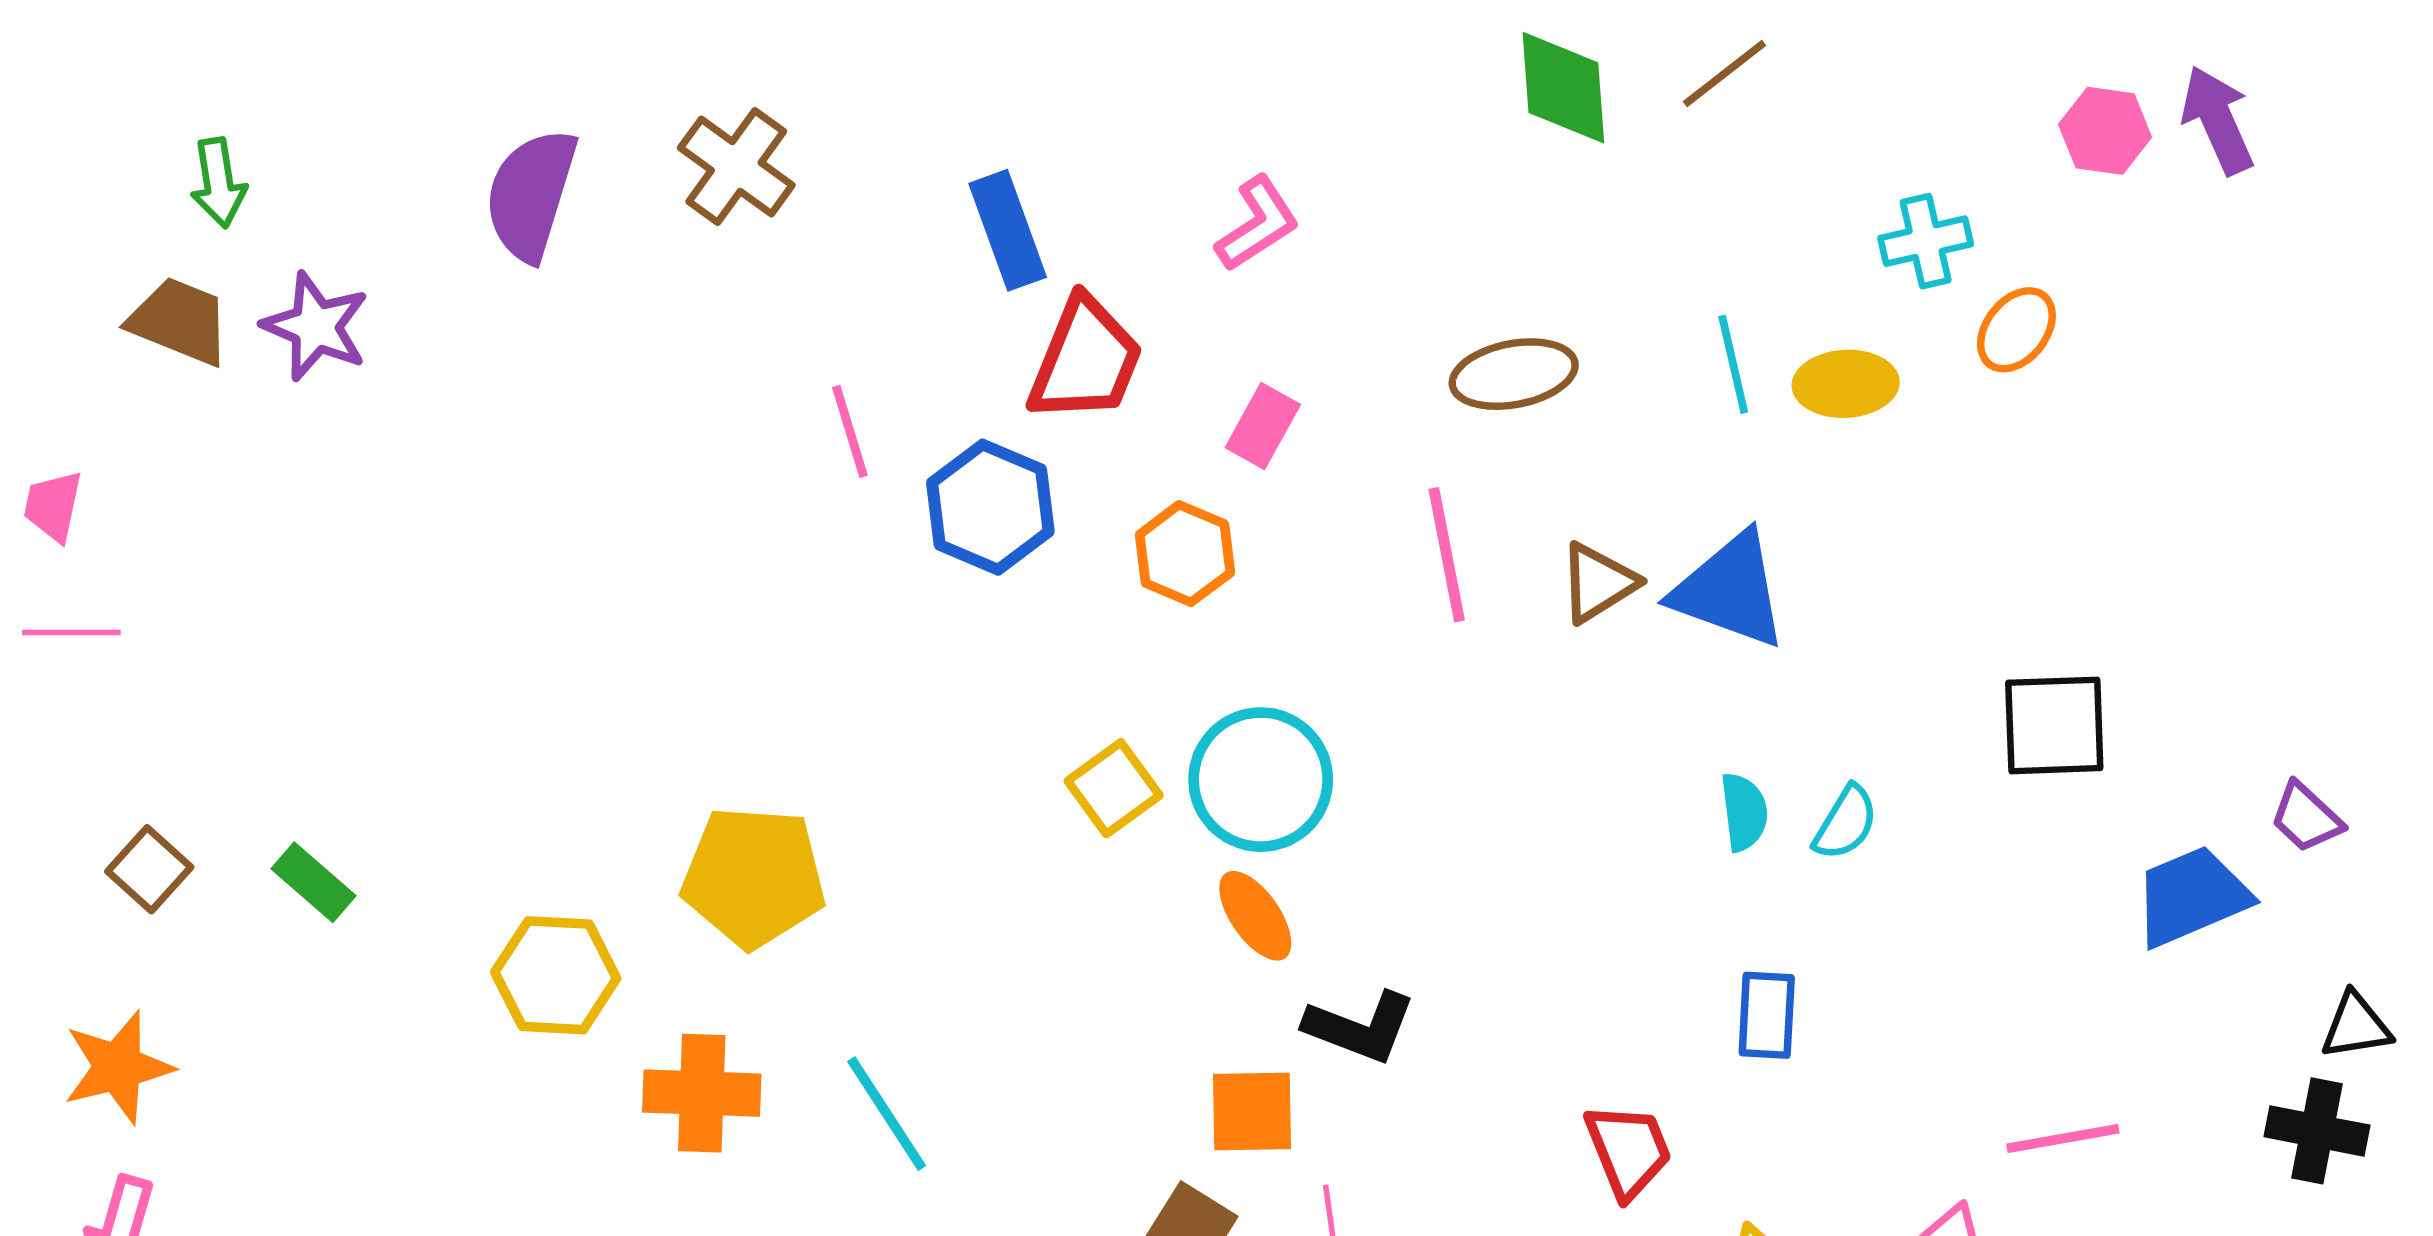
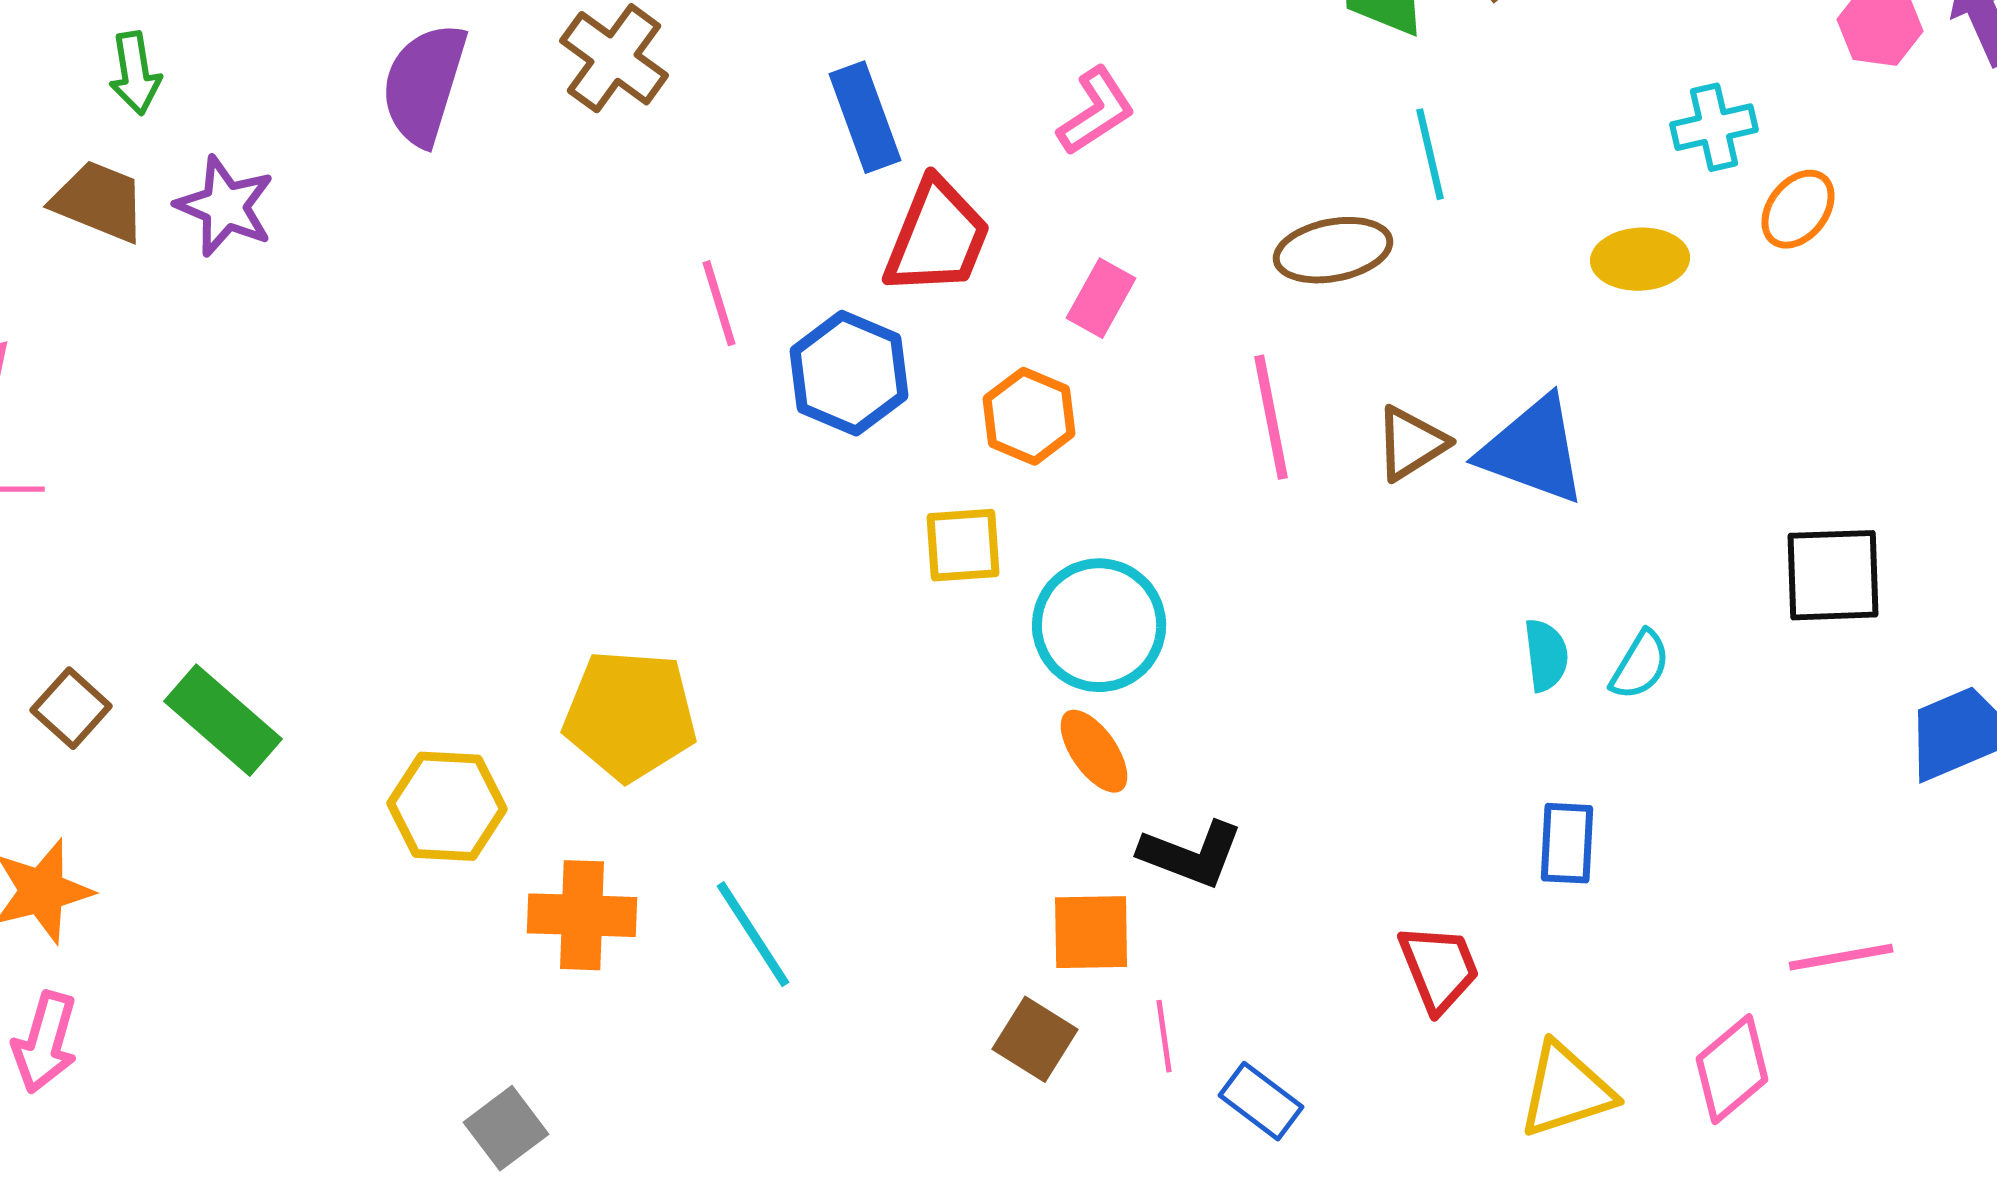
cyan line: (1733, 364) -> (1430, 154), moved
yellow square: (1114, 788) -> (963, 545), moved, turned 32
green rectangle: (314, 882) -> (223, 720), size x1.5

